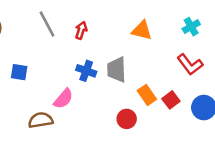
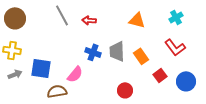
red arrow: (81, 30) -> (89, 20), turned -104
blue square: (19, 72) -> (41, 68), moved, size x1.5
orange rectangle: (147, 95) -> (141, 56), moved

